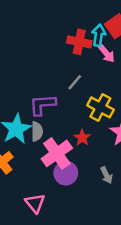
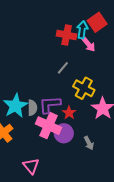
purple L-shape: (42, 105) -> (50, 105), moved
pink cross: (57, 153) -> (49, 126), turned -30
purple circle: (66, 173) -> (64, 133), moved

